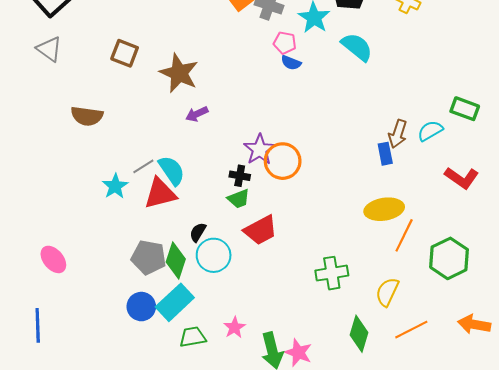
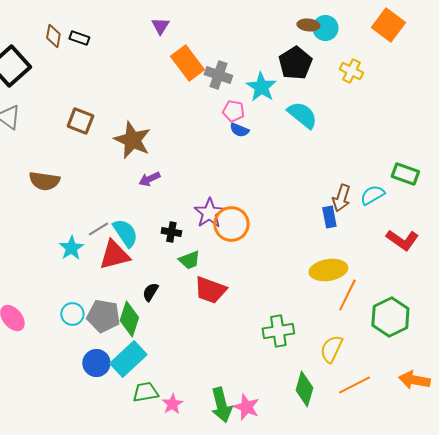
black cross: (240, 176) -> (171, 232), moved
red trapezoid: (261, 230) -> (210, 290), turned 48
cyan circle: (214, 255) -> (72, 314), moved, size x0.7
pink star: (234, 327) -> (172, 404), moved

